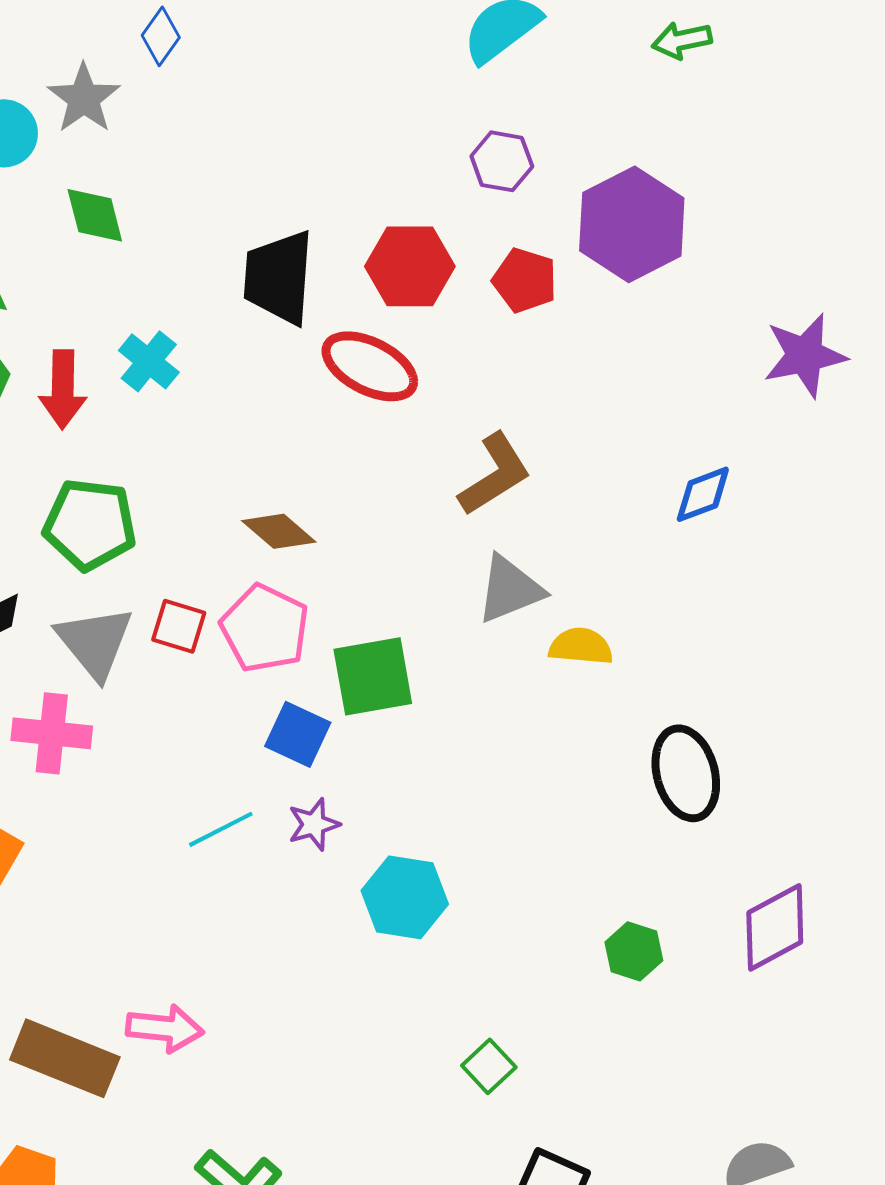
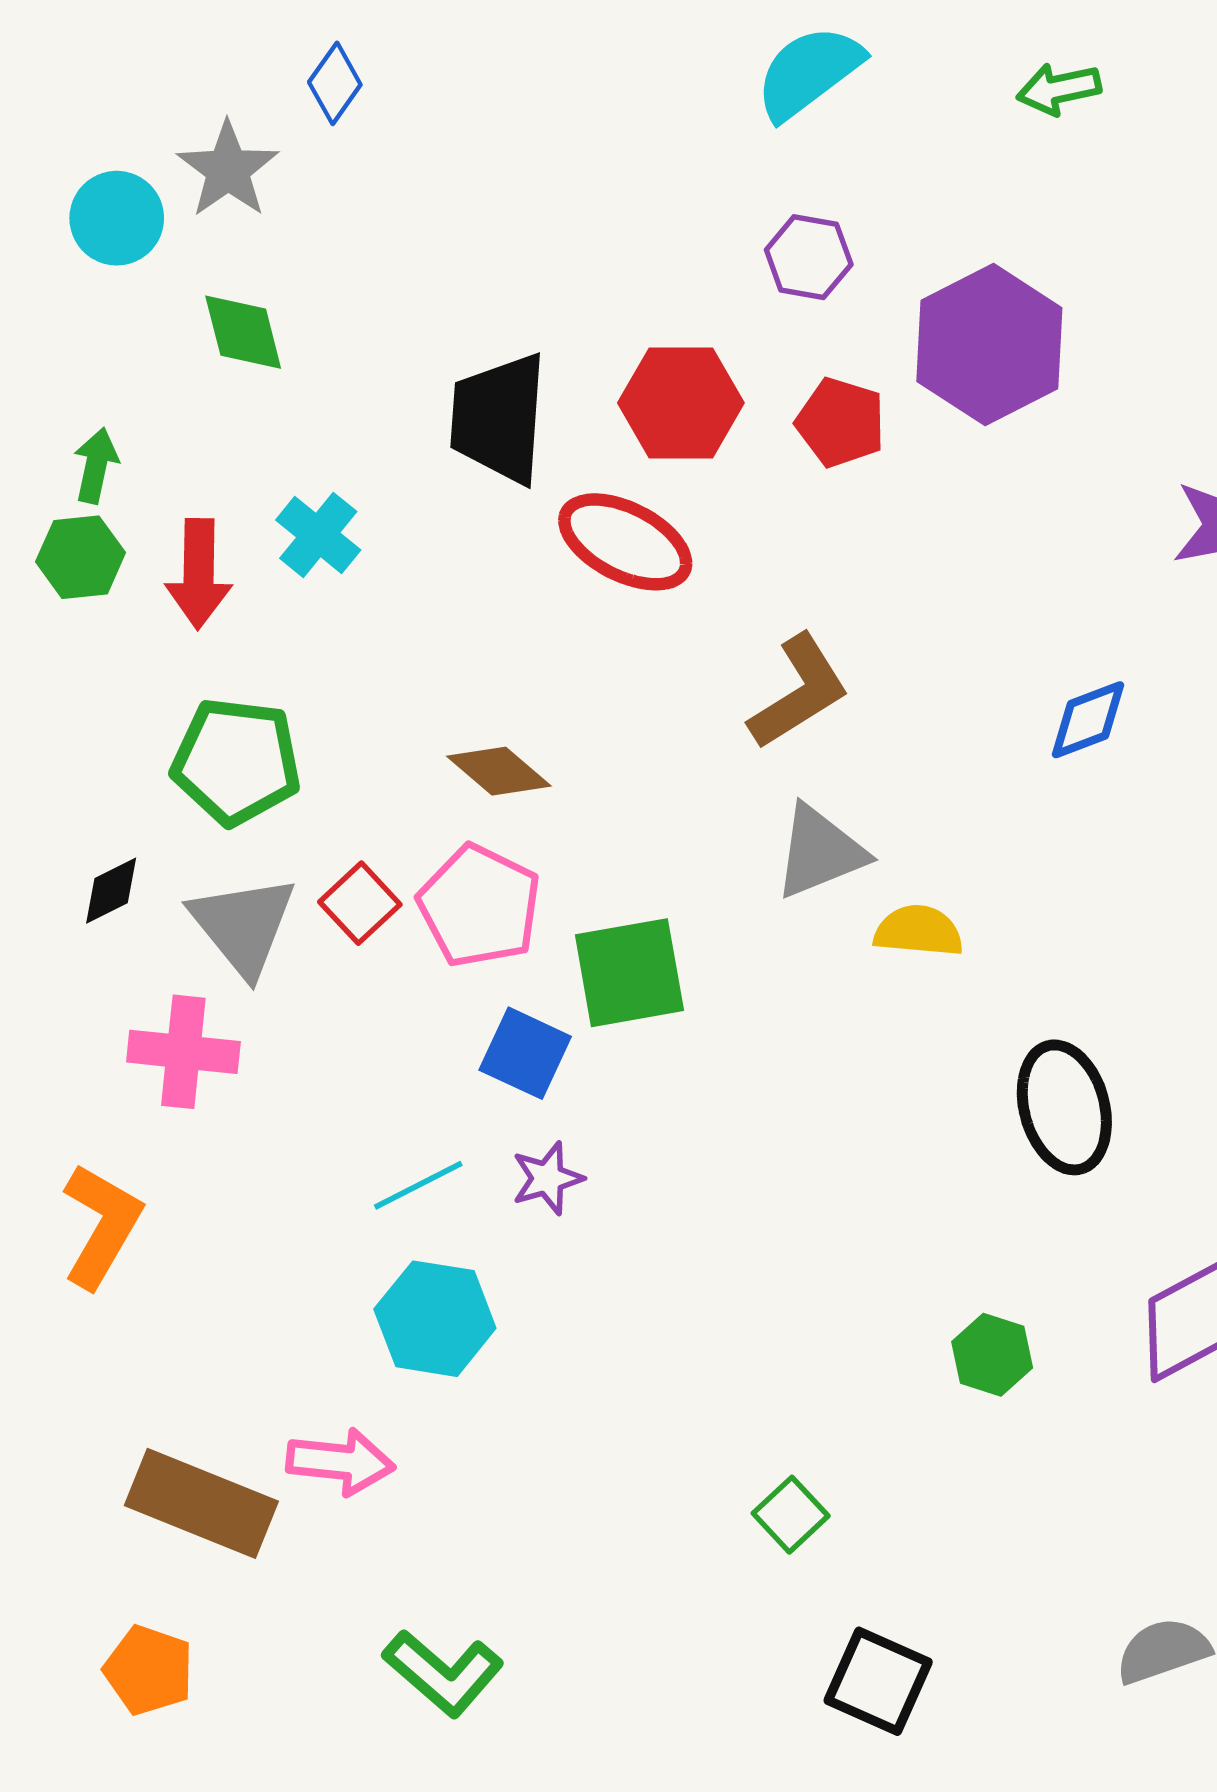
red square: (179, 626) -> (360, 903), turned 30
cyan hexagon: (405, 897) -> (435, 1319), moved

